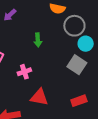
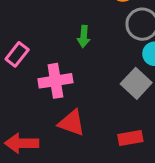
pink cross: (24, 72) -> (55, 81), size x1.5

